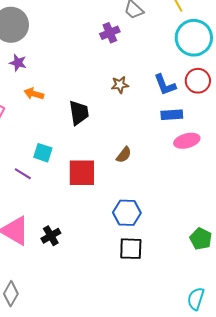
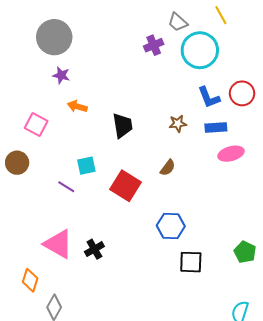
cyan circle: (194, 38) -> (200, 50), moved
brown star: (120, 85) -> (178, 124), moved
cyan square: (43, 153) -> (86, 166), turned -30
red square: (82, 173) -> (126, 186), turned 32
black square: (131, 249) -> (191, 262), moved

